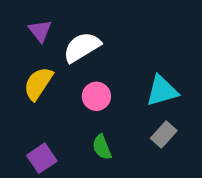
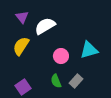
pink circle: (96, 96) -> (61, 56), moved
gray rectangle: (164, 134) -> (76, 81), moved

